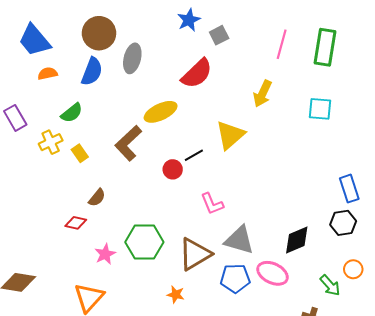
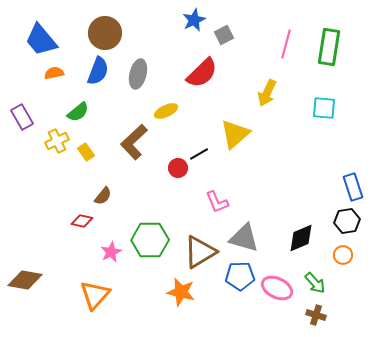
gray ellipse: (132, 58) -> (138, 74), moved
yellow ellipse: (161, 112) -> (166, 111), size x0.7
orange circle: (353, 269) -> (343, 255), moved
pink ellipse: (273, 273) -> (277, 288), moved
green arrow: (330, 285) -> (315, 283), moved
orange star: (176, 294) -> (181, 292), size x1.6

